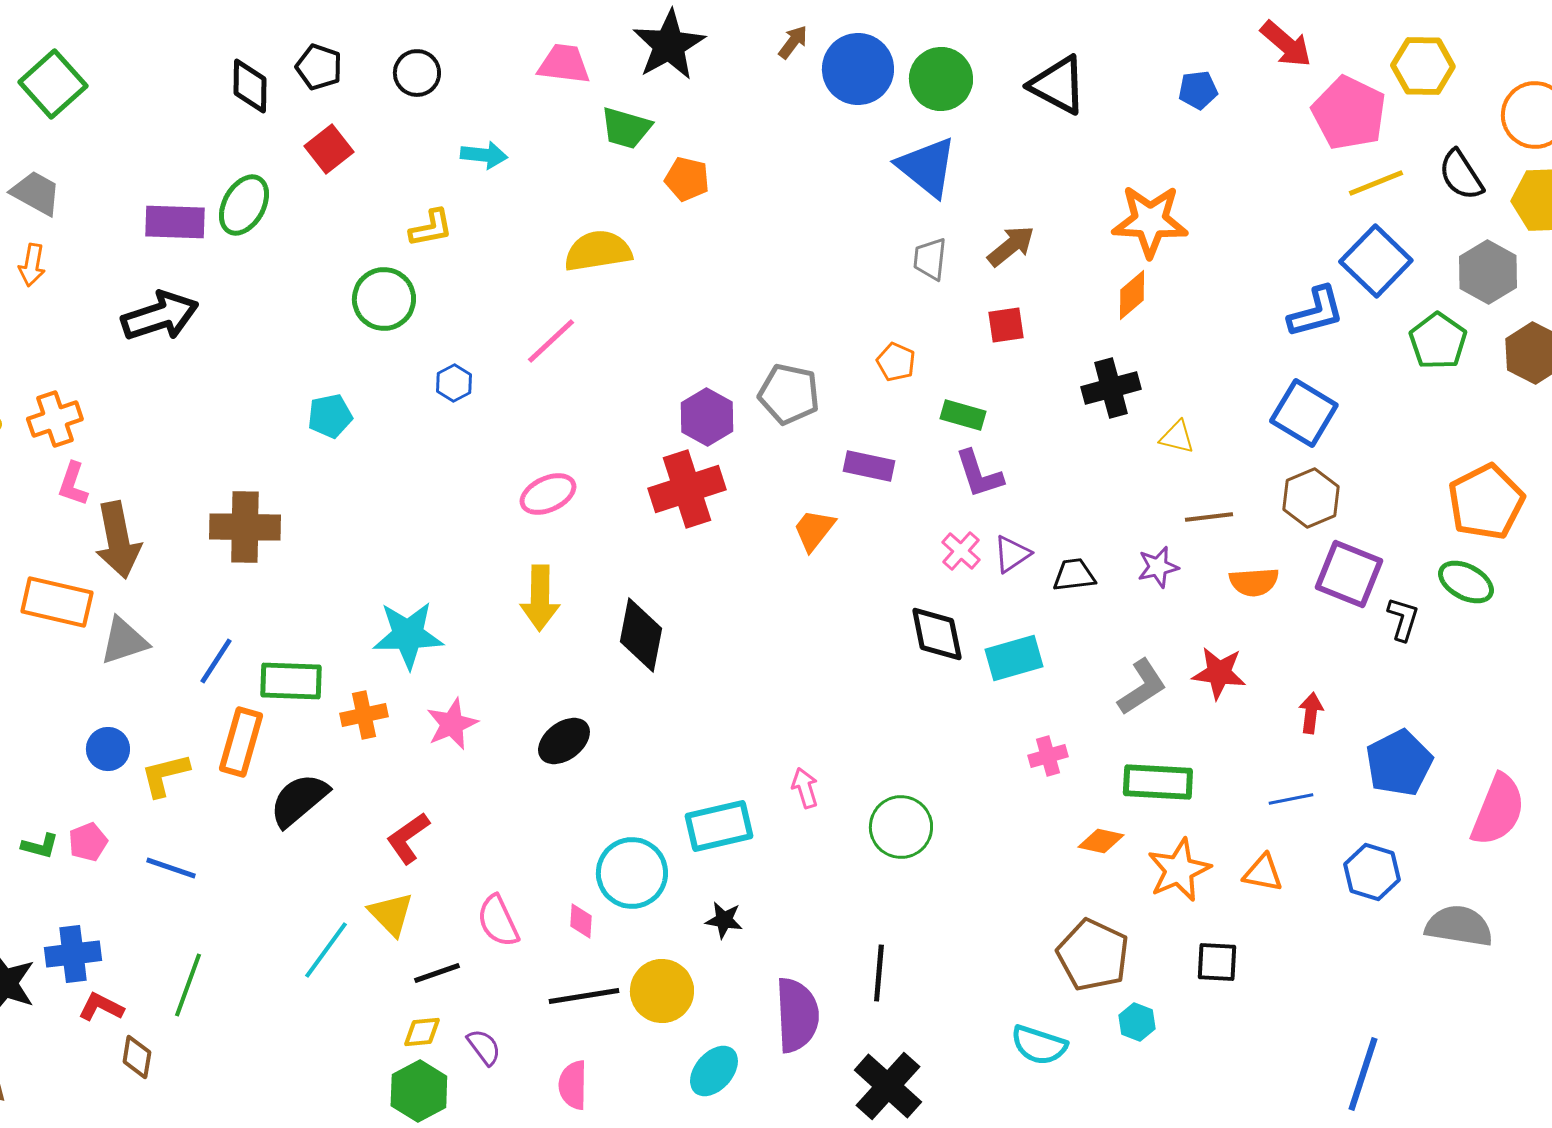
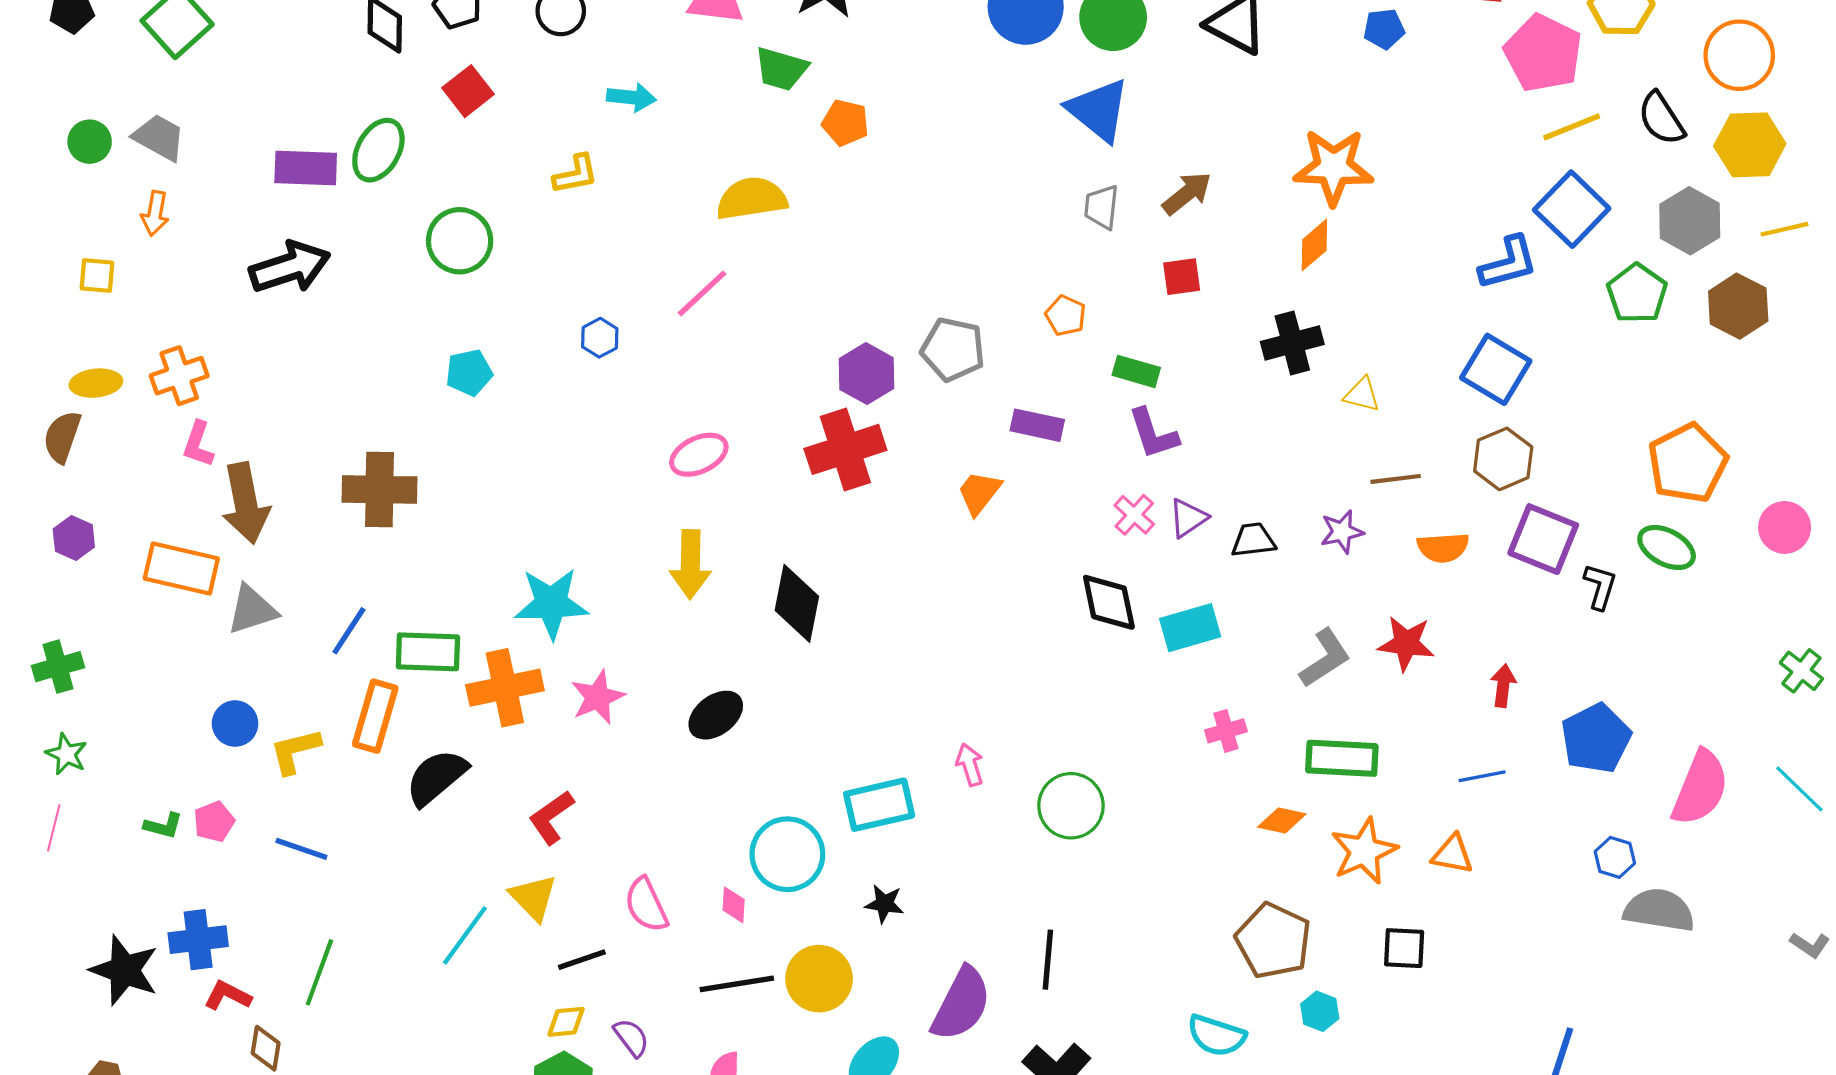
green circle: (384, 299) -> (460, 241), moved
orange cross: (364, 715) -> (505, 688), size x1.5
blue hexagon: (1372, 872) -> (1615, 857), moved, size x0.7
purple semicircle: (797, 1015) -> (961, 1004), turned 30

